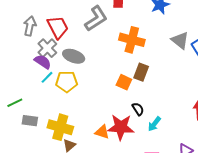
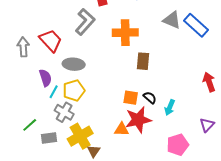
gray cross: (47, 48) -> (64, 112), moved
purple semicircle: (43, 62) -> (45, 78), turned 54
orange square: (124, 82) -> (131, 98), moved
yellow cross: (60, 127) -> (80, 136), turned -30

